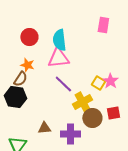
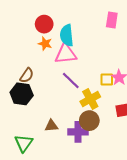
red circle: (29, 37) -> (44, 24), moved
orange star: (27, 65) -> (45, 44), moved
yellow square: (98, 83) -> (107, 80), turned -32
brown circle: (92, 118) -> (89, 121), moved

